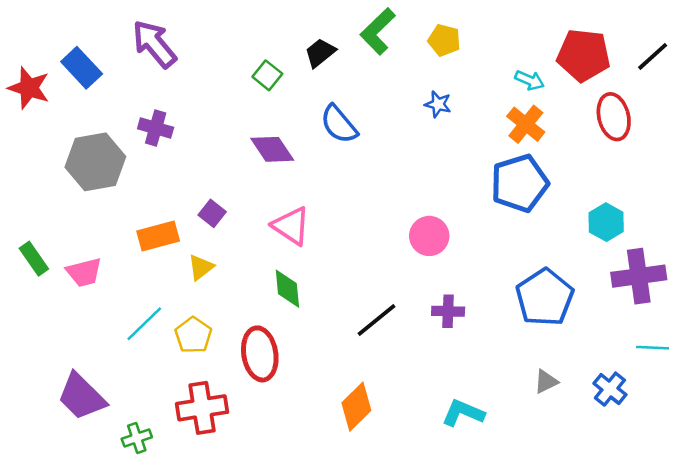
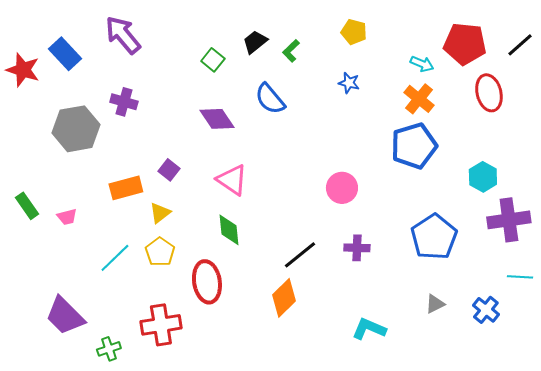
green L-shape: (378, 31) -> (291, 51), moved, size x0.6
pink trapezoid: (84, 272) -> (67, 217), size x0.7
yellow pentagon: (193, 335) -> (160, 252), moved
orange diamond: (356, 407) -> (284, 298), moved

